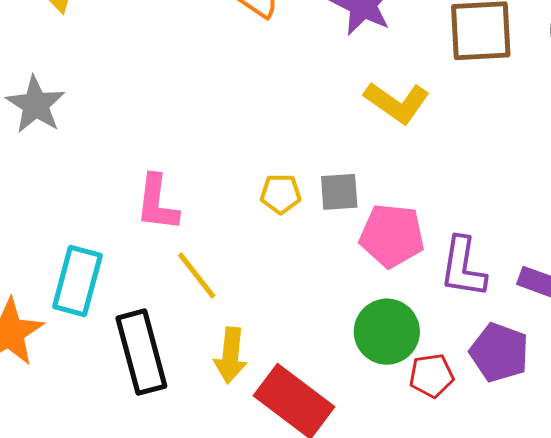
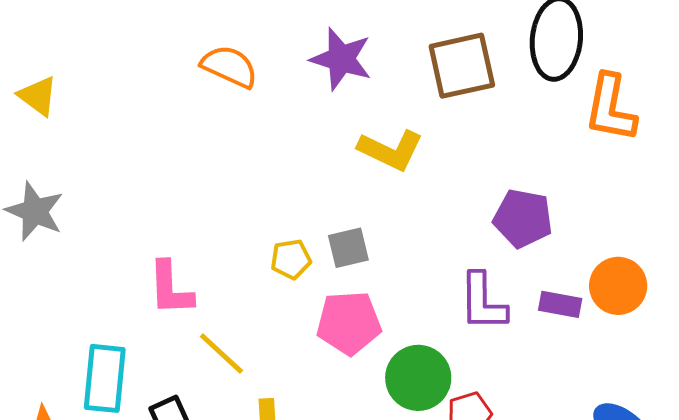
pink pentagon: (392, 236) -> (349, 323), moved
purple pentagon: (499, 352) -> (523, 218), moved

